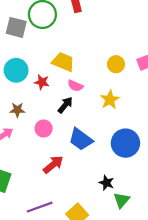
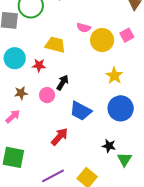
yellow circle: (116, 64) -> (102, 40), size x1.5
pink semicircle: (75, 86) -> (84, 28), moved
yellow star: (110, 100) -> (114, 76), moved
pink circle: (44, 129) -> (47, 95), moved

